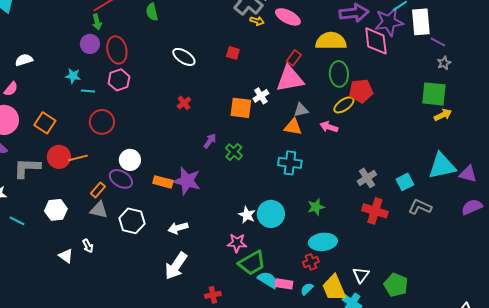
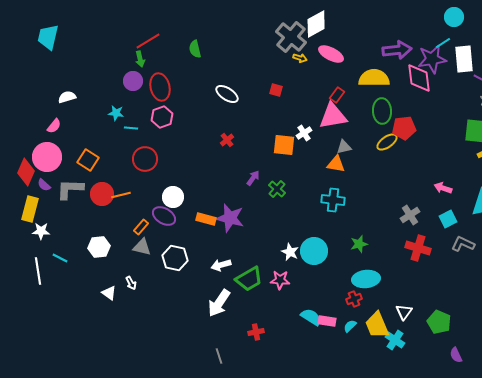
pink arrow: (329, 127) -> (443, 188), moved
gray L-shape: (27, 168) -> (70, 189), moved
green trapezoid: (252, 263) -> (249, 279), moved

